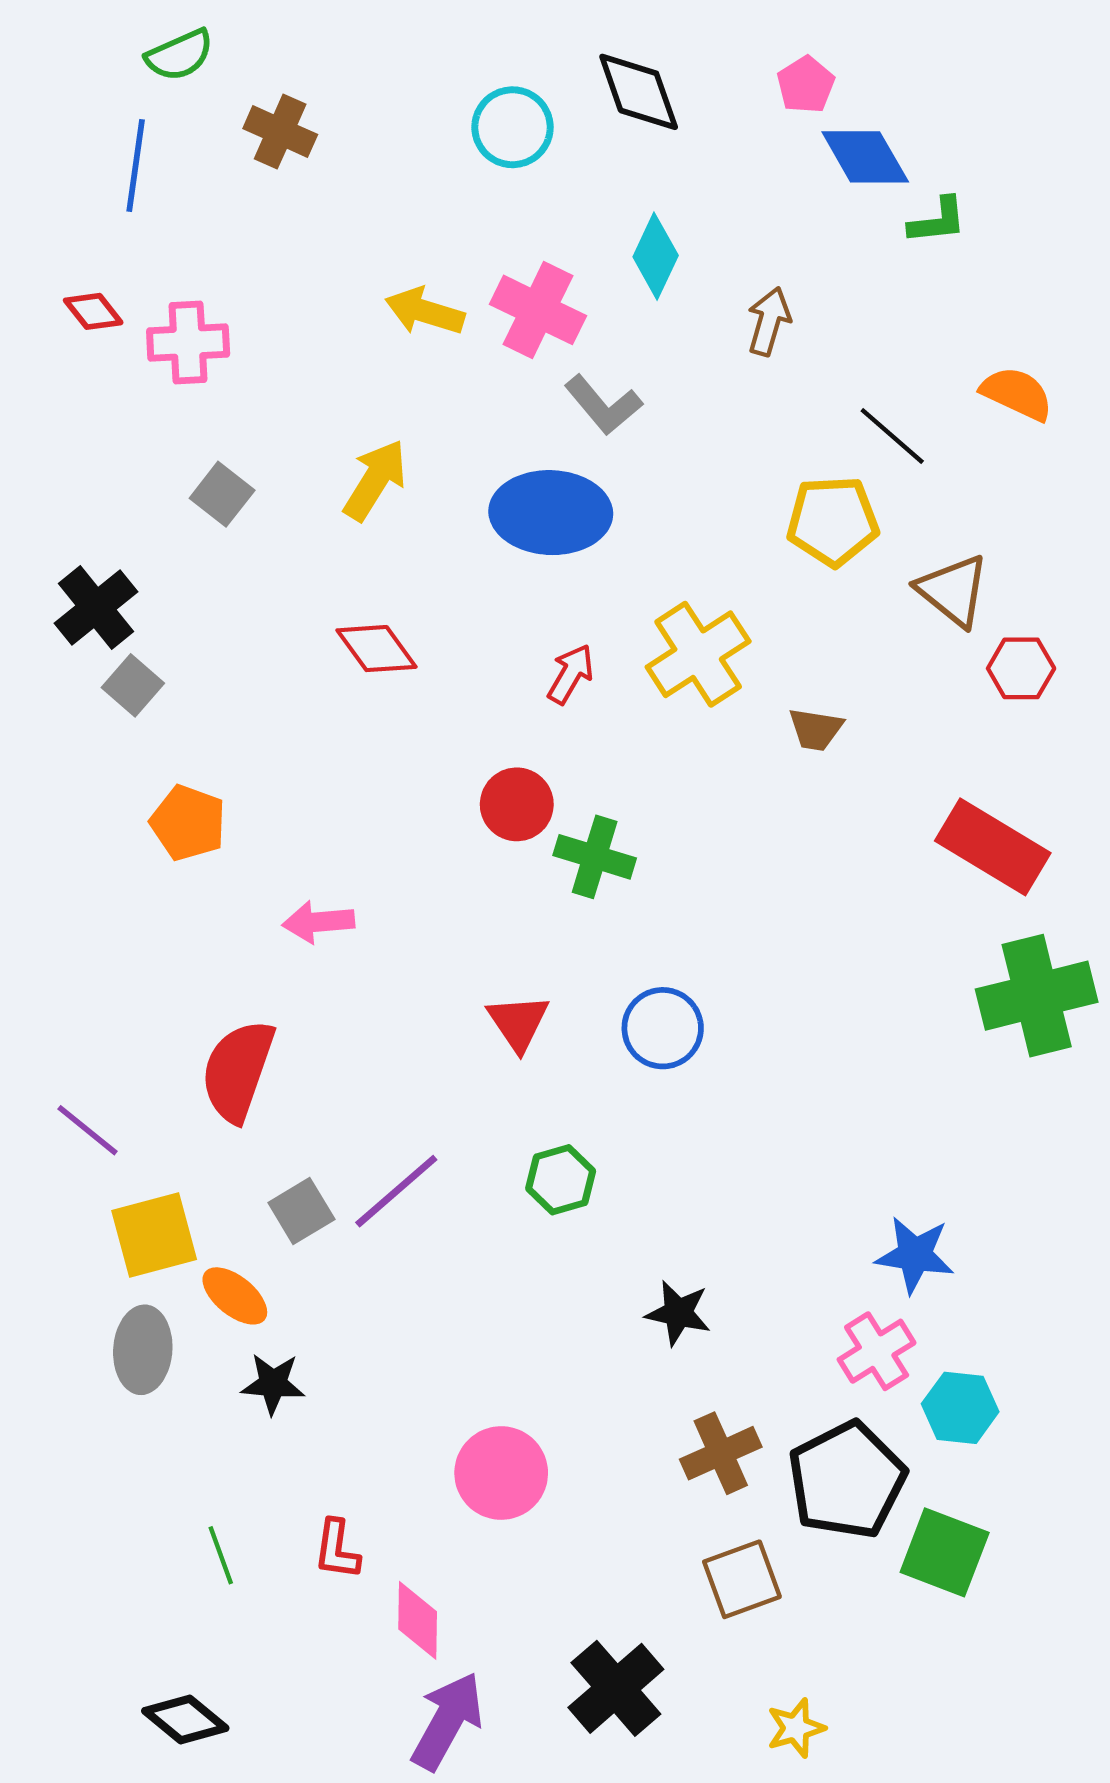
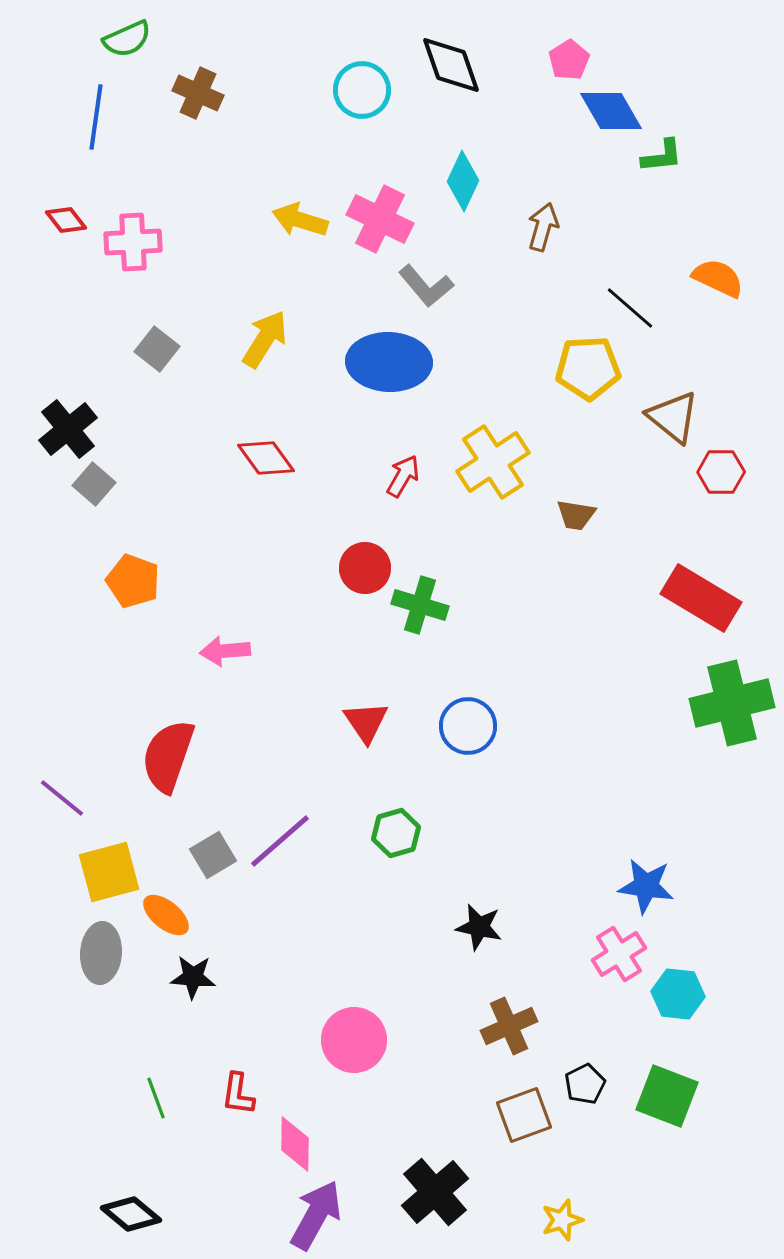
black pentagon: (847, 1480) -> (585, 1084), moved, size x0.5

